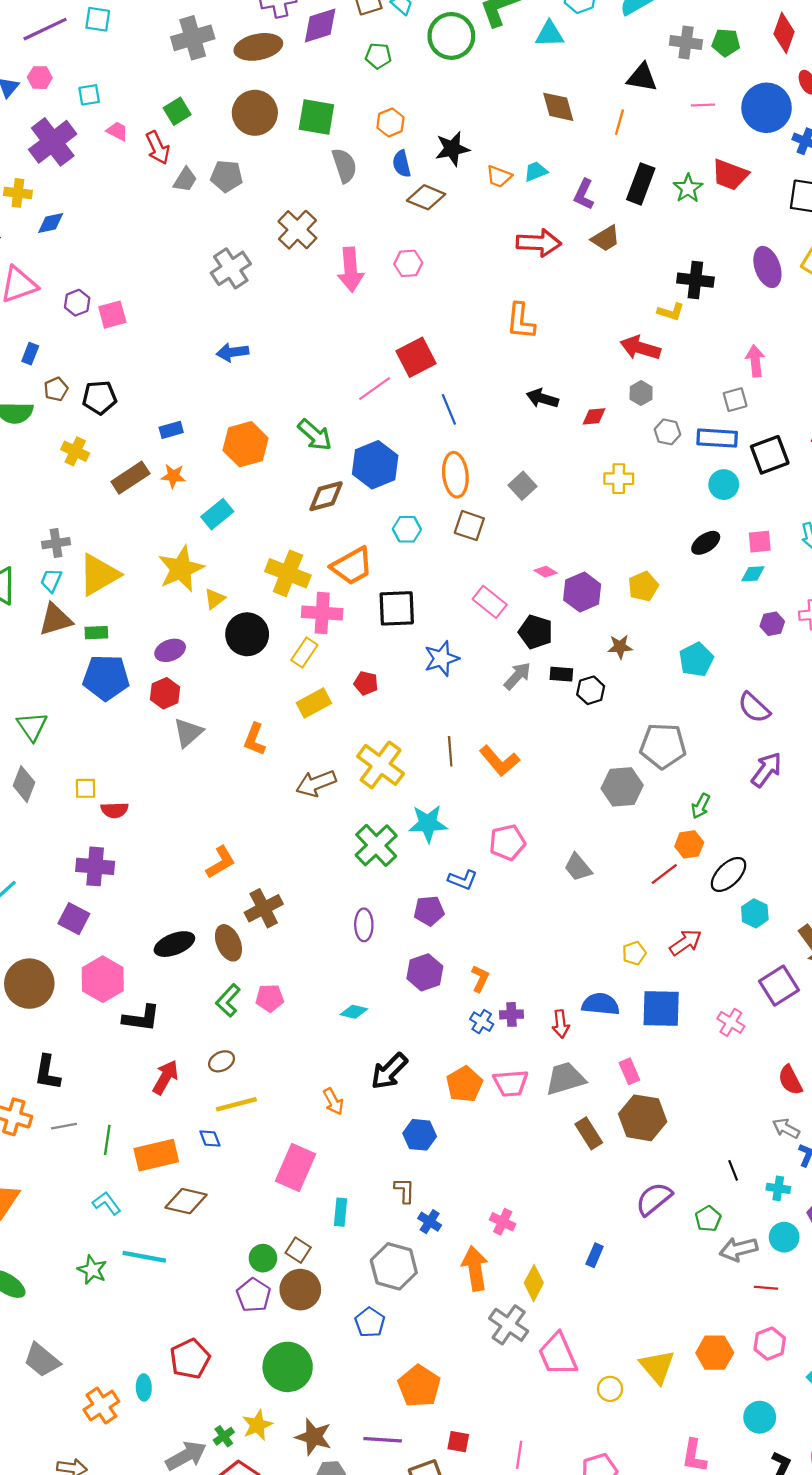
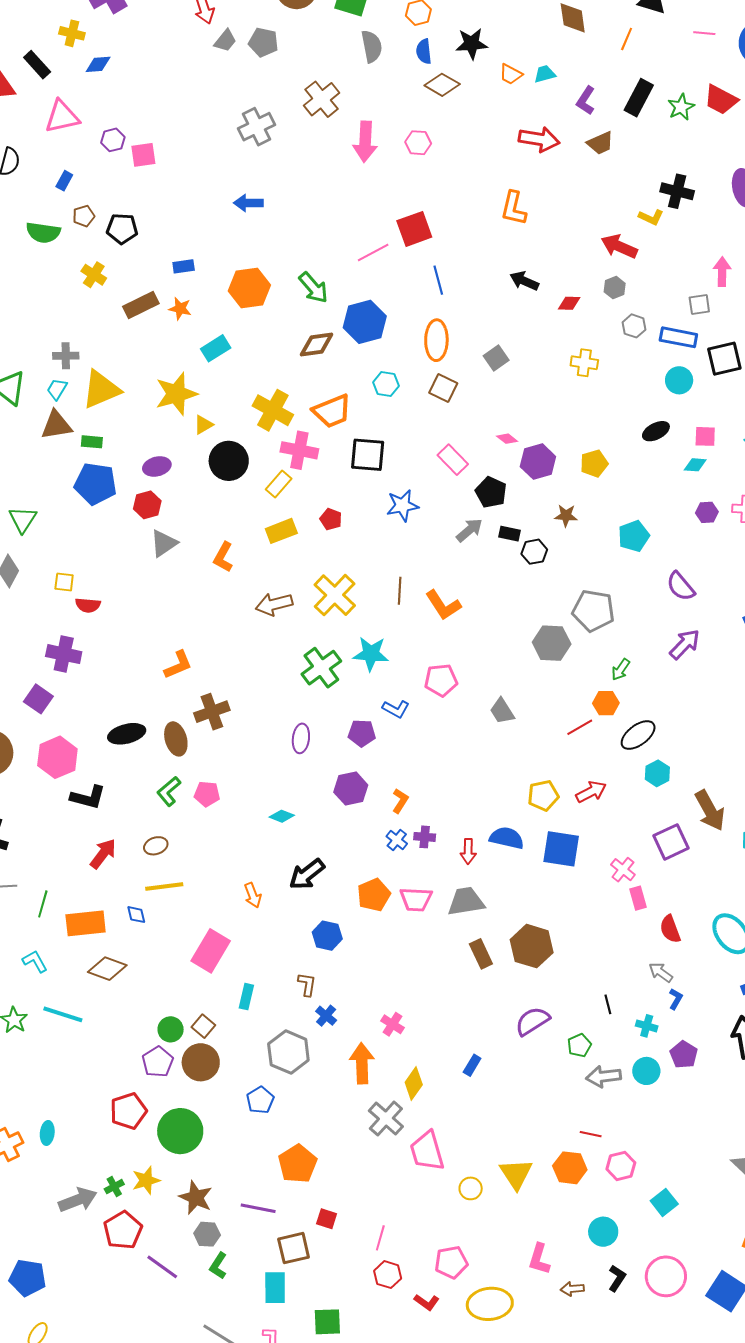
yellow pentagon: (634, 953) -> (543, 796), size x1.4
pink rectangle: (629, 1071) -> (638, 898), moved
red line: (766, 1288) -> (591, 1134), moved
red pentagon: (190, 1359) -> (128, 1111), moved

